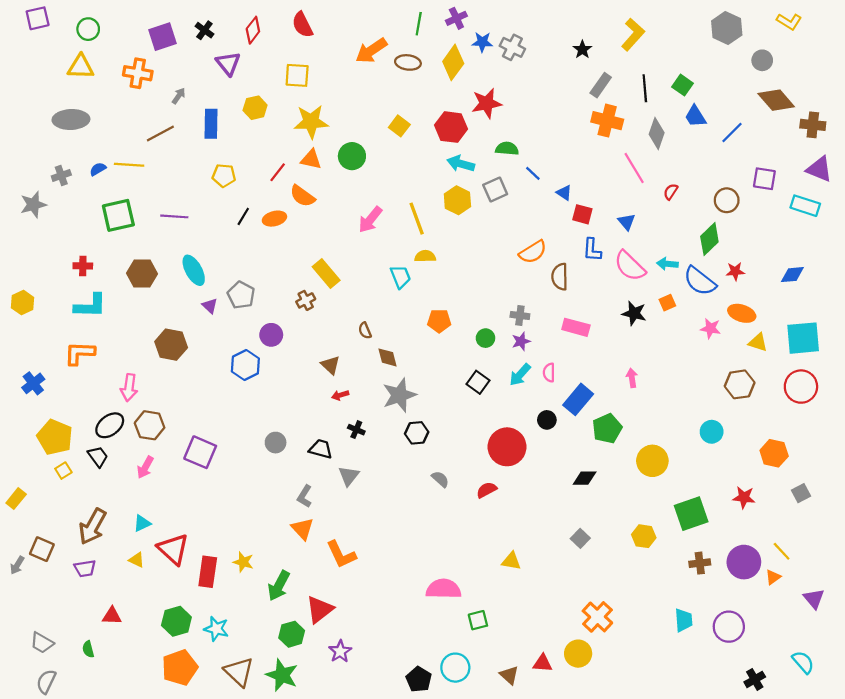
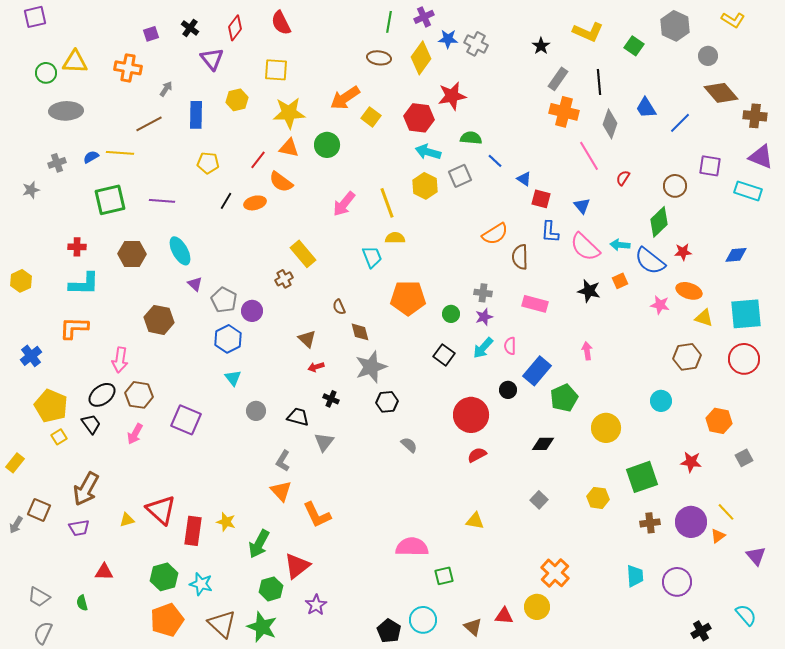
green circle: (88, 29) -> (46, 73), moved
yellow L-shape: (633, 34) -> (588, 32), turned 72
purple square: (162, 37) -> (151, 34), size x0.6
orange arrow: (371, 51) -> (345, 98), moved
green square: (683, 85) -> (634, 46), moved
gray star: (33, 205) -> (31, 190), size x0.7
gray pentagon: (241, 295) -> (224, 300), moved
orange pentagon: (439, 321) -> (408, 298), size x1.6
red semicircle: (487, 490) -> (477, 455), moved
cyan triangle: (142, 523) -> (233, 378), moved, turned -42
yellow triangle: (137, 560) -> (127, 520), turned -42

